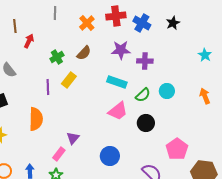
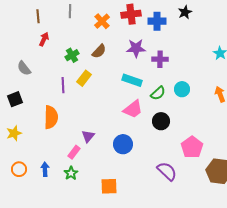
blue cross: (142, 23) -> (157, 21), turned -30
black star: (173, 23) -> (185, 12), moved
brown line: (15, 26) -> (38, 16), moved
blue circle: (110, 156) -> (123, 144), moved

